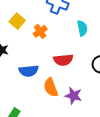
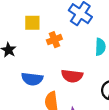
yellow square: (17, 21) -> (32, 23), turned 35

